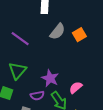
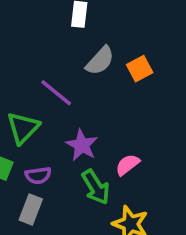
purple line: (20, 39) -> (56, 93), moved
purple semicircle: (37, 96) -> (38, 175), moved

